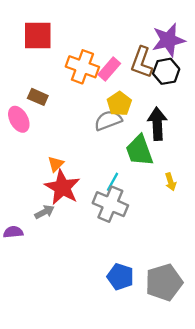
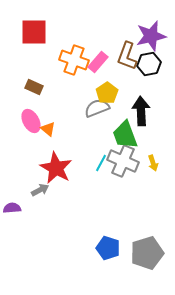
pink ellipse: (19, 119) -> (31, 121), moved
orange triangle: (56, 164) -> (48, 129), moved, turned -35
gray cross: (110, 204) -> (123, 161), moved

